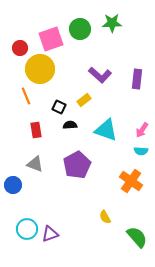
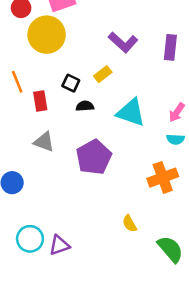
orange line: (26, 96) -> (17, 82), moved
red rectangle: (36, 130) -> (40, 101), moved
gray triangle: (35, 164) -> (44, 142), moved
orange cross: (131, 181) -> (163, 178), turned 35

